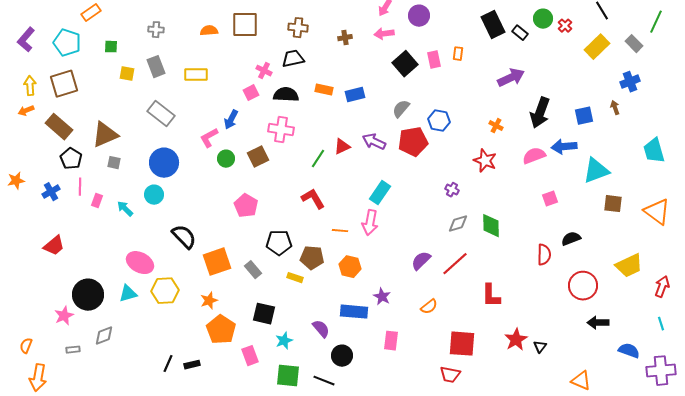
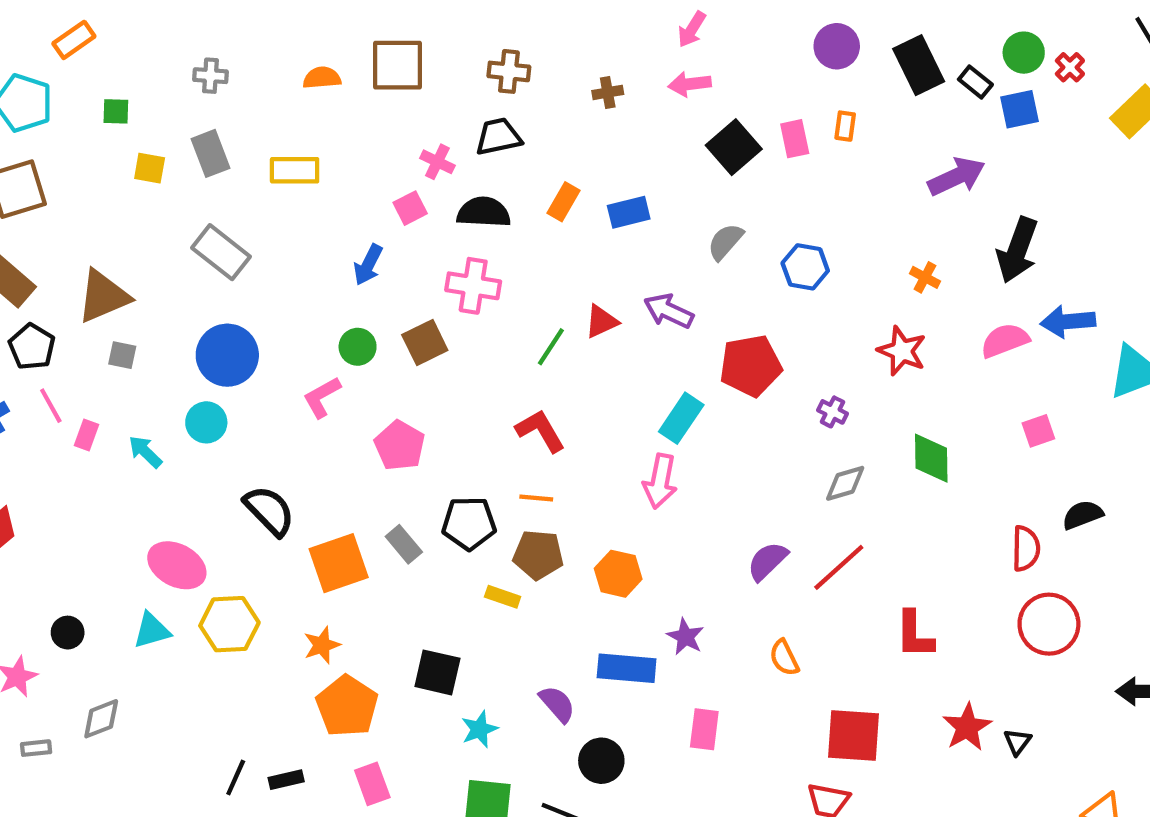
purple circle: (419, 16) -> (837, 46), moved
orange rectangle: (324, 90) -> (564, 202), turned -72
blue square: (584, 116) -> (1020, 109), moved
pink L-shape: (209, 138) -> (322, 397), moved
red pentagon: (413, 142) -> (751, 366), moved
pink line: (80, 187) -> (51, 406), turned -30
green diamond: (491, 226) -> (931, 458), moved
orange line: (340, 231) -> (536, 498), moved
gray rectangle: (253, 270) -> (404, 544), moved
red circle: (583, 286) -> (1049, 624), moved
black circle: (88, 295) -> (68, 633), size x0.5
orange semicircle: (429, 307) -> (784, 658), turned 102
pink rectangle: (250, 356) -> (372, 784), moved

